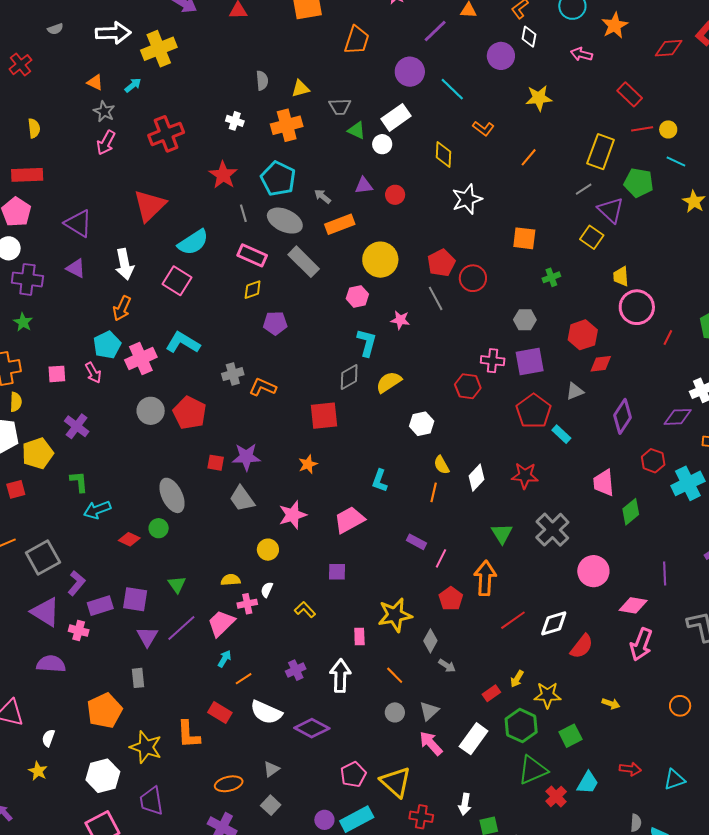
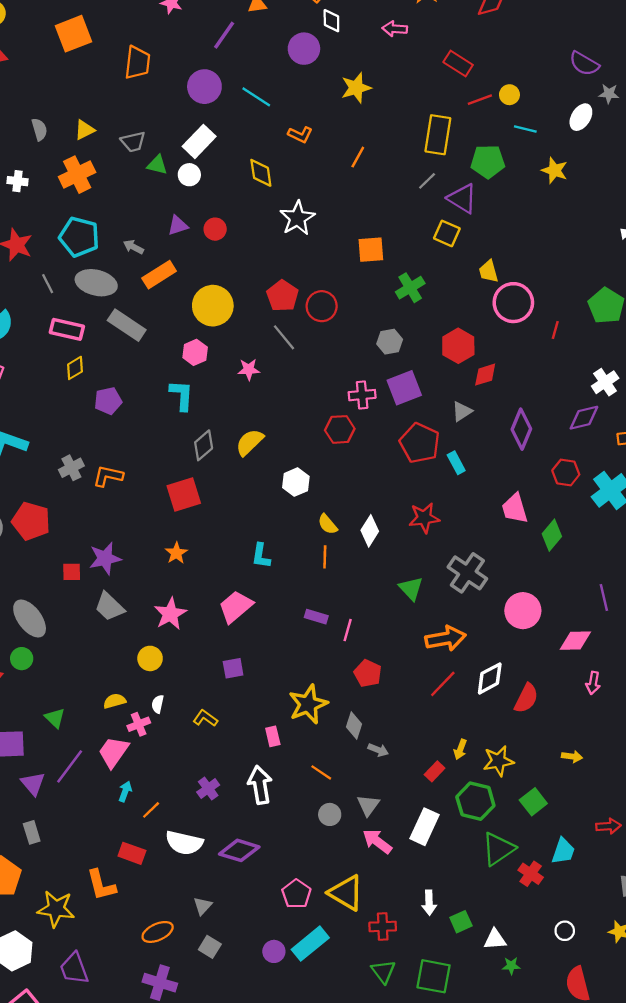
green cross: (551, 277) -> (410, 288), size x1.4
cyan L-shape: (367, 343) -> (182, 395), moved
cyan rectangle: (561, 434) -> (456, 463), turned 30
orange arrow: (485, 578) -> (446, 638), moved, turned 88
pink arrow: (641, 644) -> (593, 683), size x0.6

